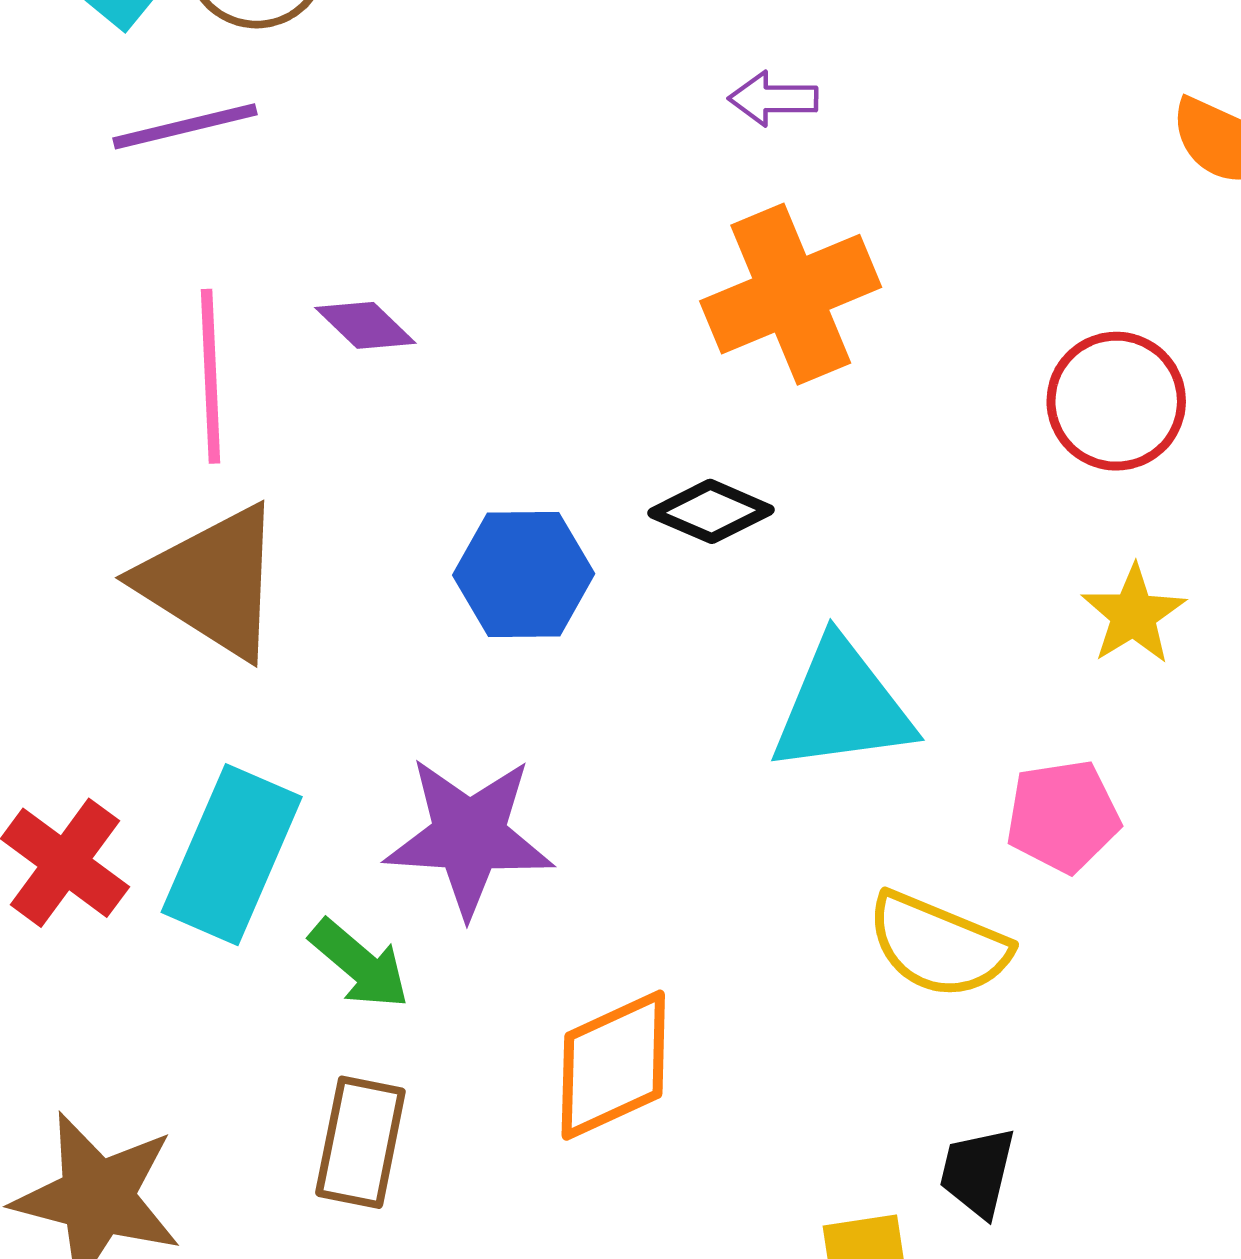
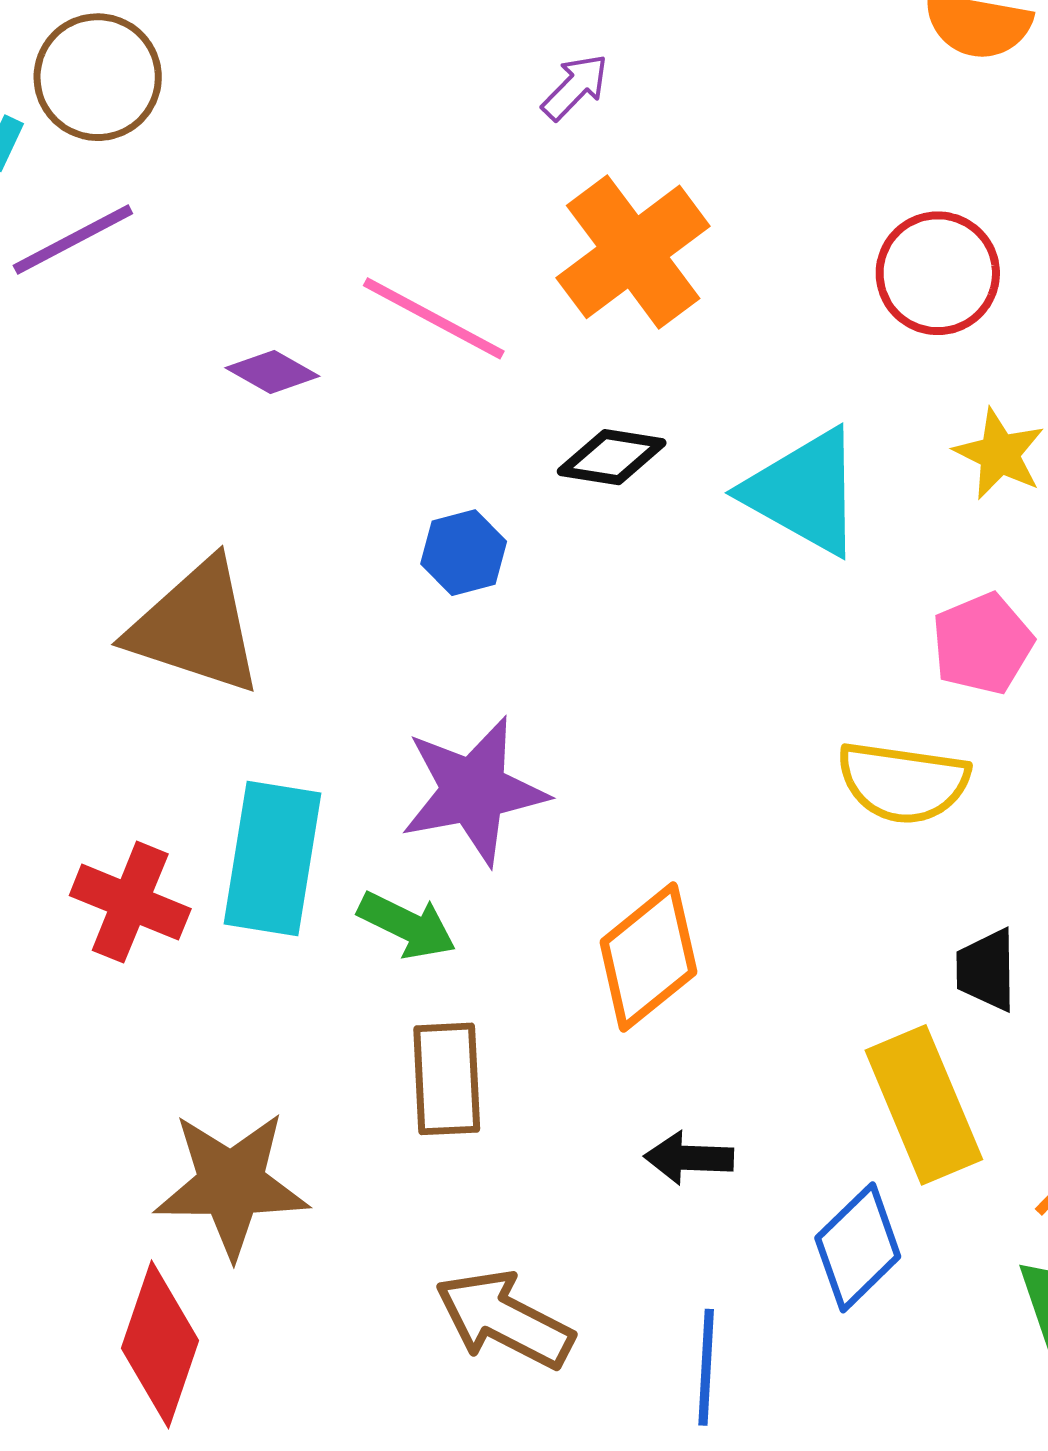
purple arrow: (773, 99) -> (575, 87), turned 148
pink line: (210, 376) -> (434, 318), moved, turned -45
blue hexagon: (524, 574) -> (464, 553), size x0.7
cyan triangle: (842, 707) -> (804, 492), moved, turned 51

